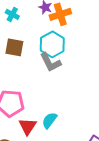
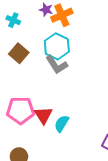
brown square: (14, 47) -> (19, 53), turned 36
red triangle: (27, 126) -> (43, 115), moved

